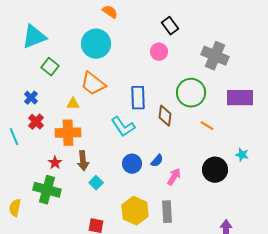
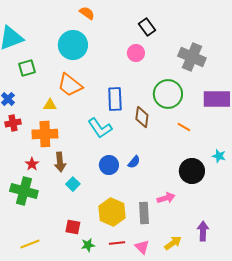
green square: (50, 67) -> (27, 68), turned 36
red cross: (36, 122) -> (13, 123), turned 35
pink arrow: (174, 177) -> (166, 198), moved, turned 42

